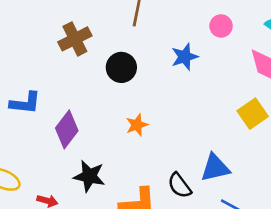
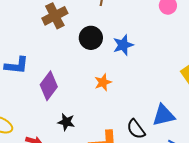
blue star: (185, 57) -> (123, 45), moved
black star: (89, 176) -> (66, 122), size x0.7

